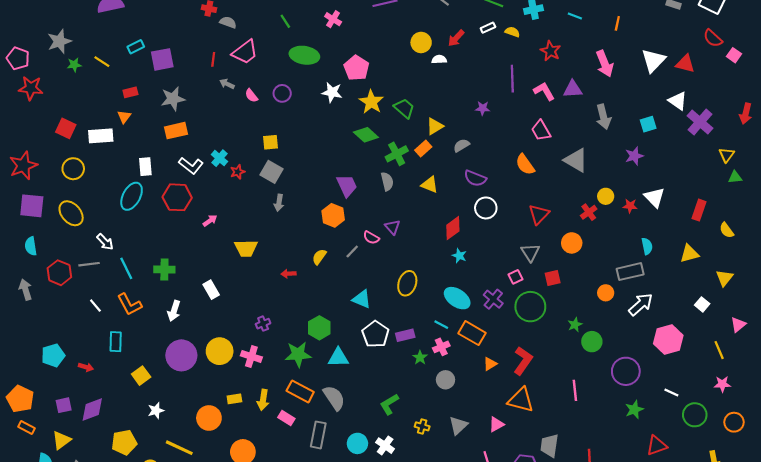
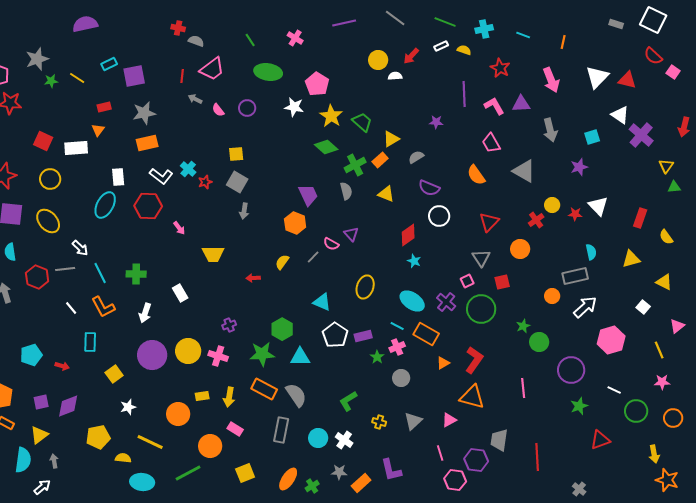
pink arrow: (210, 221) -> (179, 228), turned 88
yellow triangle: (724, 278) -> (664, 282), turned -42
pink rectangle: (286, 418) -> (235, 429), moved

